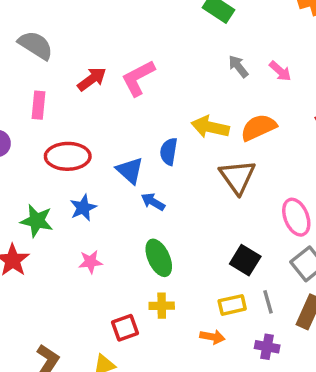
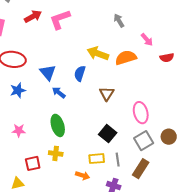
pink arrow: (280, 71) -> (147, 40), moved
blue semicircle: (169, 151) -> (80, 73), moved
brown triangle: (237, 177) -> (107, 94), moved, size x0.7
pink star: (90, 262) -> (19, 130), moved

